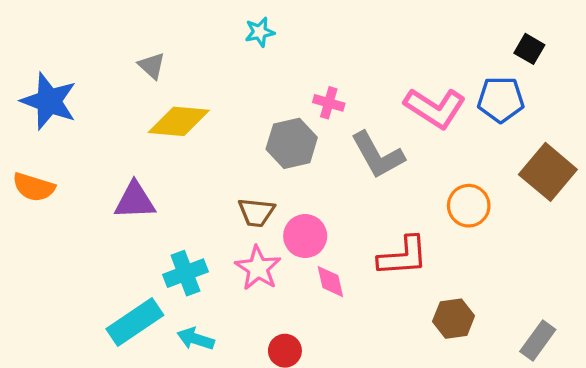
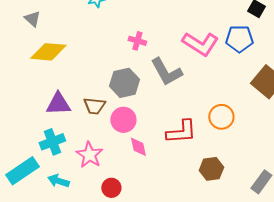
gray hexagon: (292, 143) -> (124, 83), moved
purple triangle: (135, 201) -> (58, 104), moved
orange circle: (469, 206) -> (221, 117), moved
pink star: (258, 268) -> (89, 155), moved

